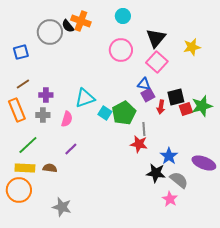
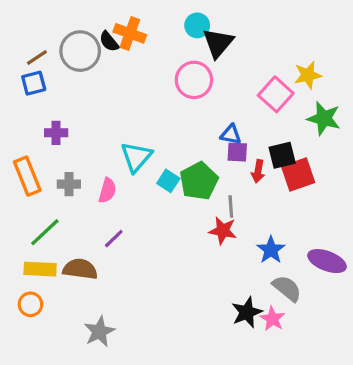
black triangle: (156, 38) -> (218, 43), moved
pink square: (157, 62) -> (276, 94), moved
brown line: (23, 84) -> (37, 57), moved
purple cross: (46, 95) -> (56, 133), moved
purple square: (148, 95) -> (237, 152), turned 32
cyan triangle: (85, 98) -> (136, 157), turned -30
green star: (202, 106) -> (324, 118), moved, turned 30
red square: (186, 109) -> (298, 174), size x1.5
brown semicircle: (50, 168) -> (80, 269), size x1.5
black star: (156, 173) -> (247, 312), moved, turned -30
orange circle: (19, 190) -> (30, 304), size x0.6
gray star: (62, 207) -> (99, 332), turned 30

